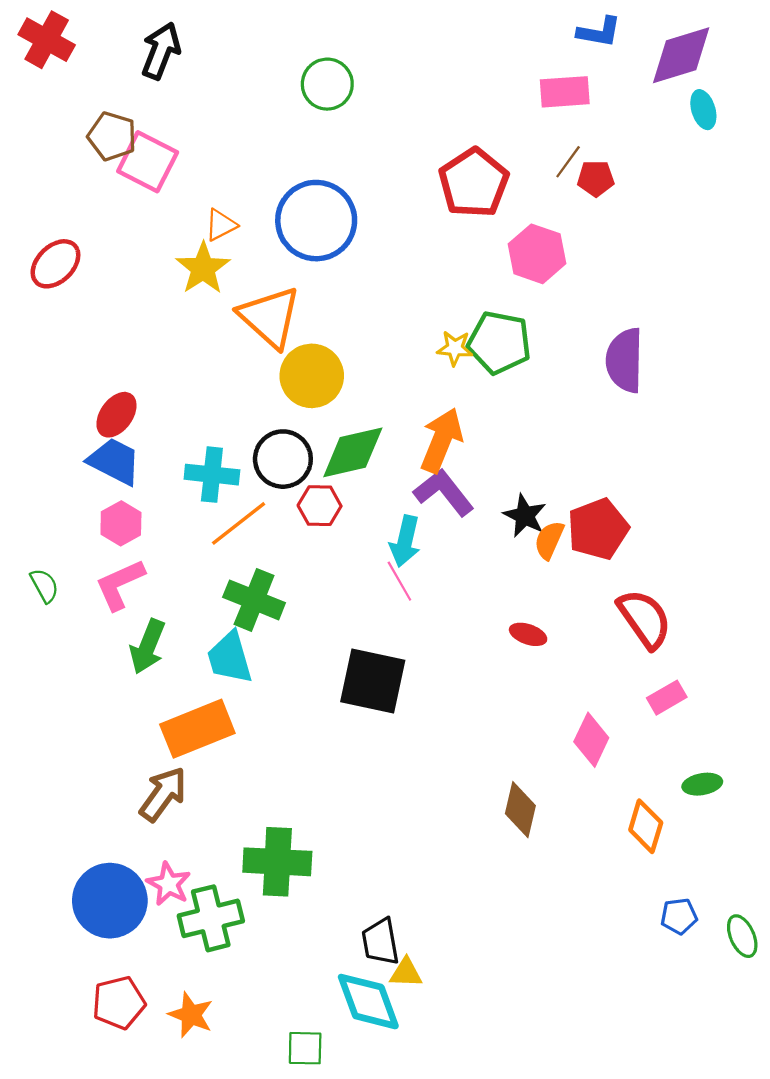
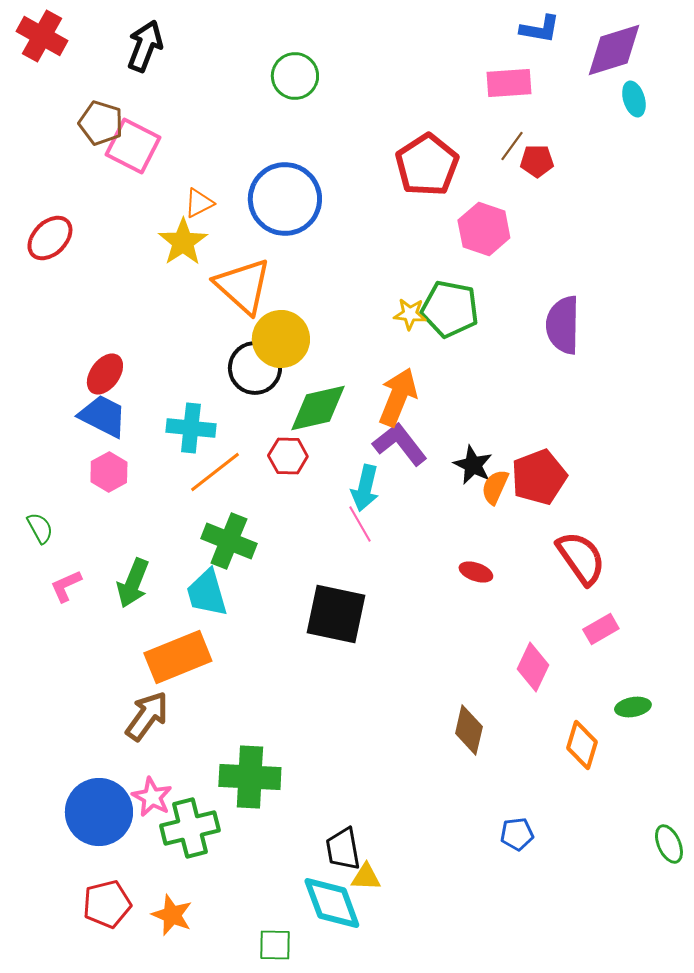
black circle: (283, 459) -> (255, 368), moved
pink L-shape: (120, 584) -> (66, 586), moved, size x0.7
blue pentagon: (679, 916) -> (517, 834), moved

